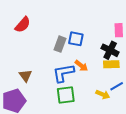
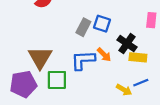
black cross: (110, 50) -> (127, 44), moved
brown triangle: (25, 76) -> (40, 58), size x1.6
green square: (66, 95) -> (57, 80), moved

